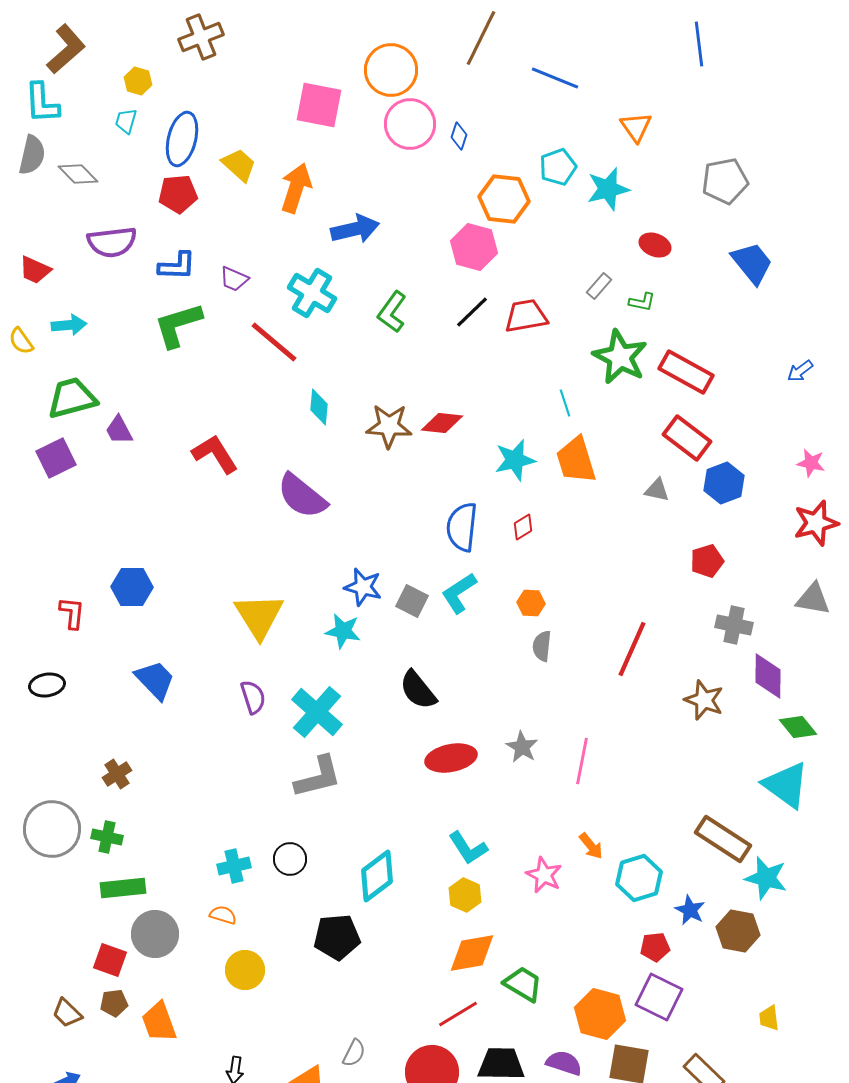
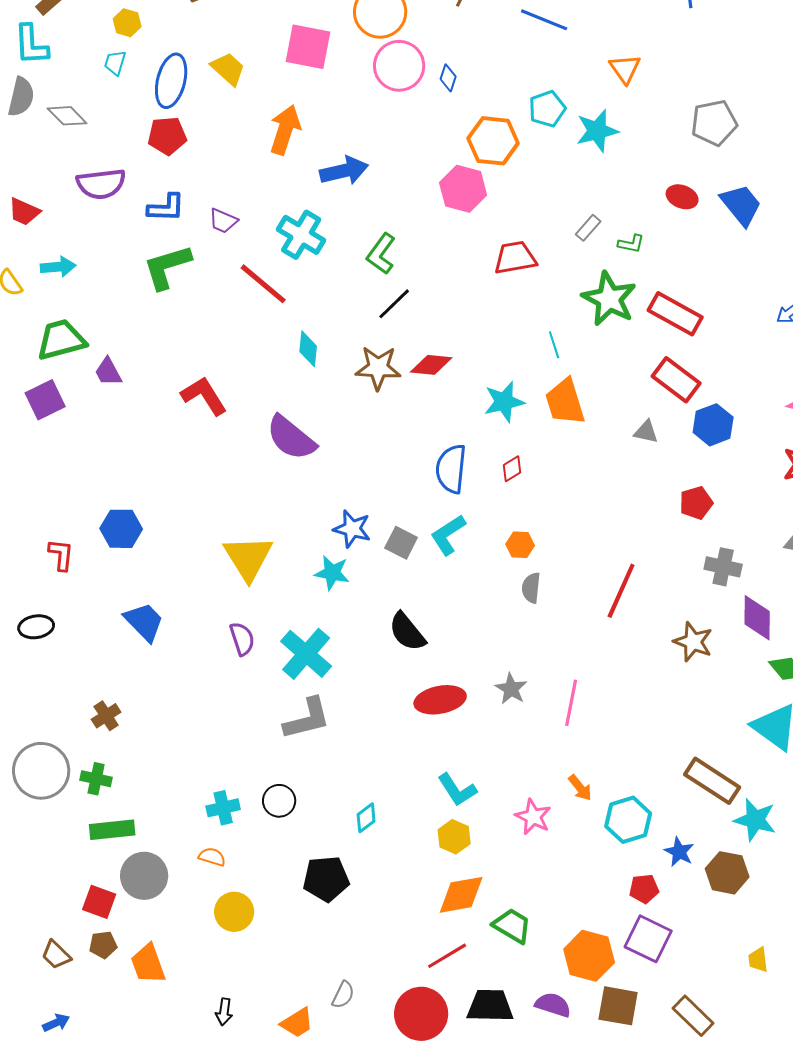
yellow trapezoid: (239, 165) -> (228, 69), moved
red ellipse: (655, 245) -> (682, 197), moved
black line: (472, 312) -> (394, 304), moved
cyan diamond: (377, 876) -> (366, 818), size x0.6

